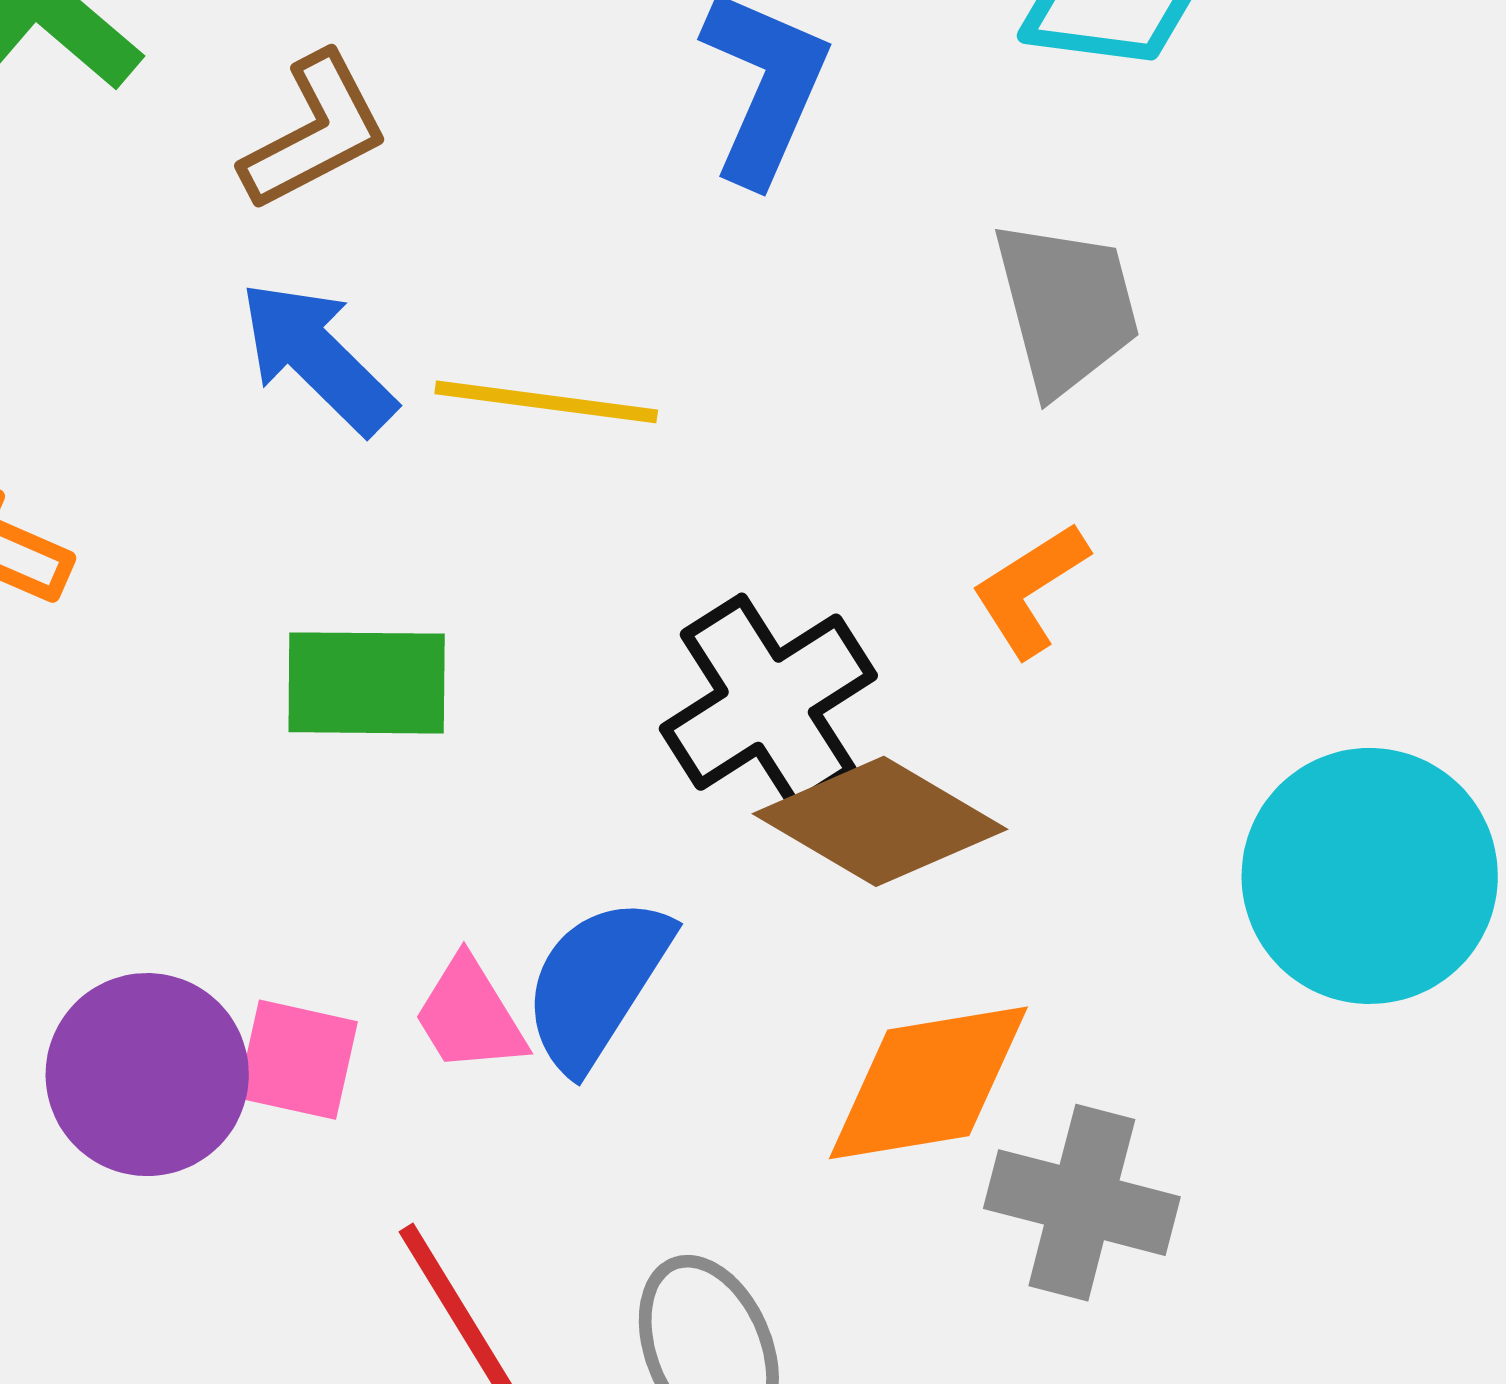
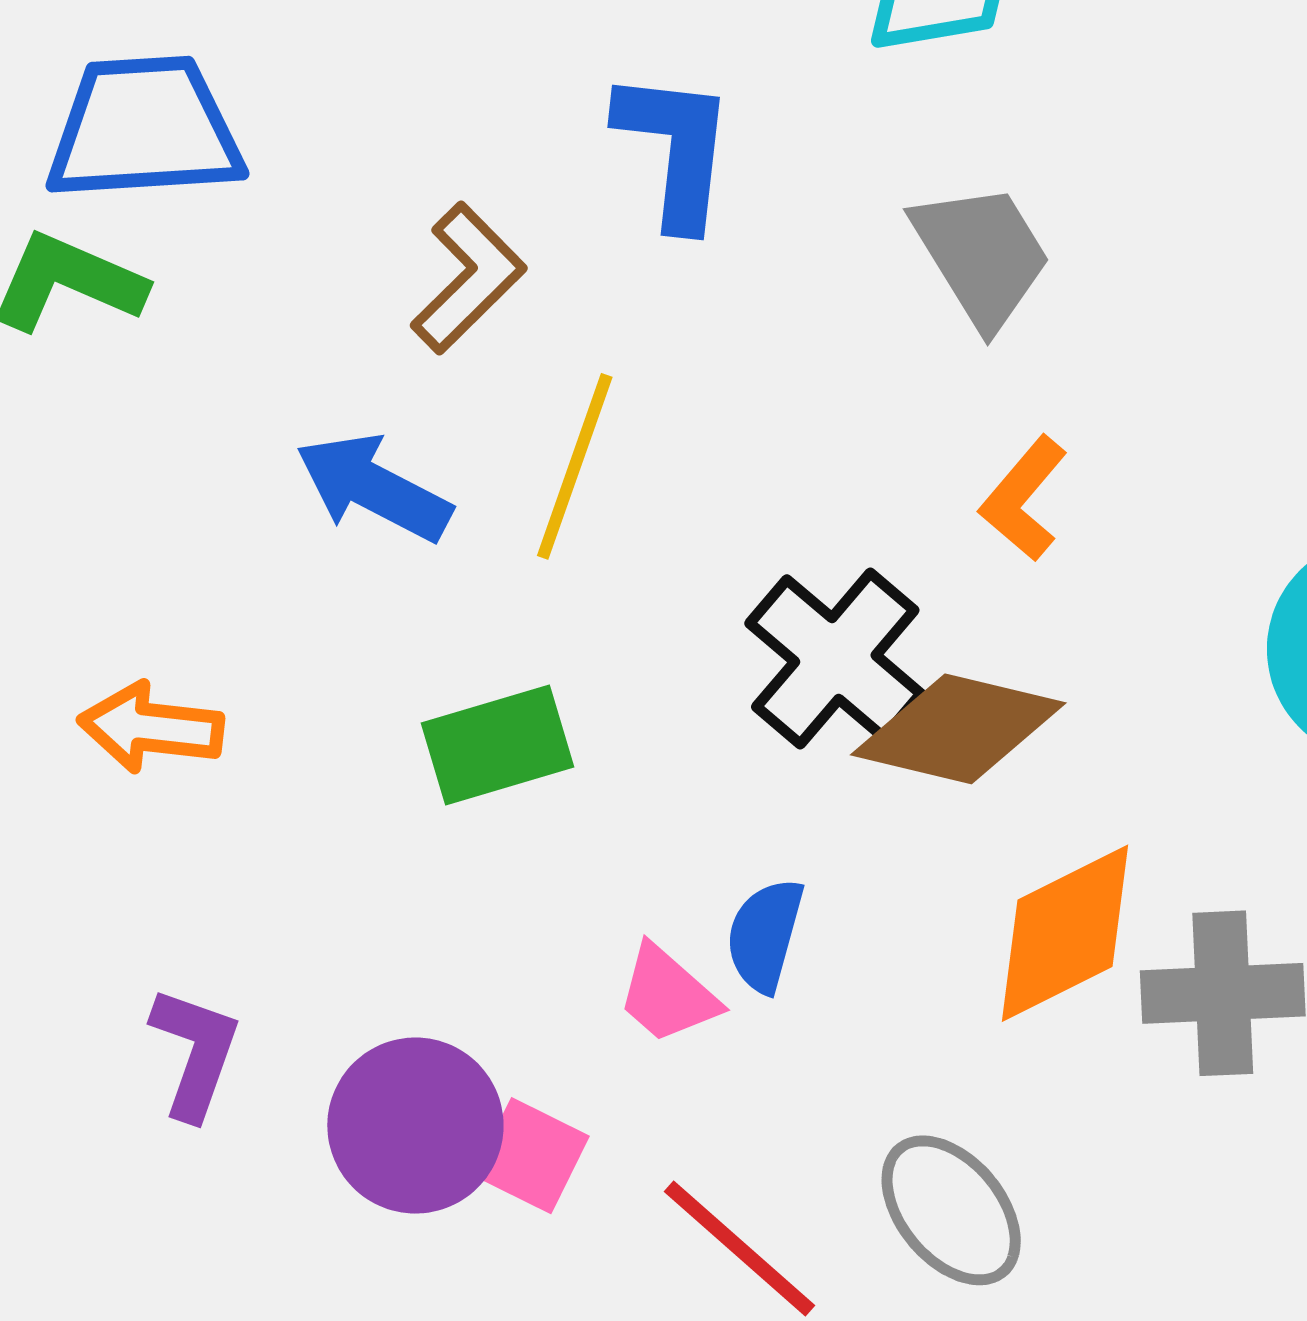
brown L-shape: (315, 132) -> (468, 278), moved
yellow line: (546, 402) -> (575, 466), turned -61
blue semicircle: (597, 983) -> (765, 935), size x0.7
pink square: (297, 1060) -> (531, 1156), moved, turned 31

